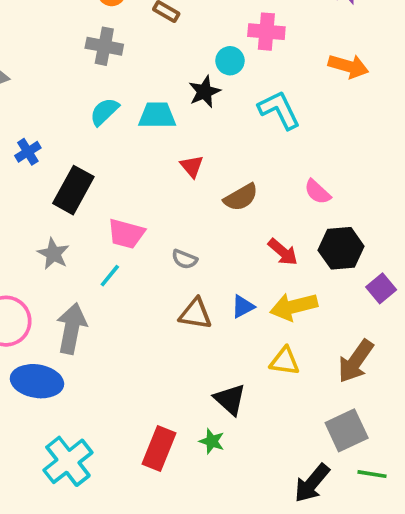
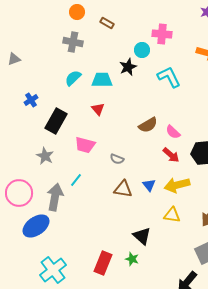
red triangle: (192, 166) -> (98, 109), moved
pink semicircle: (317, 192) -> (173, 132), moved
cyan line: (110, 276) -> (76, 180), moved
blue triangle: (243, 307) -> (149, 185), turned -40
blue ellipse: (37, 381) -> (36, 226), turned -44

